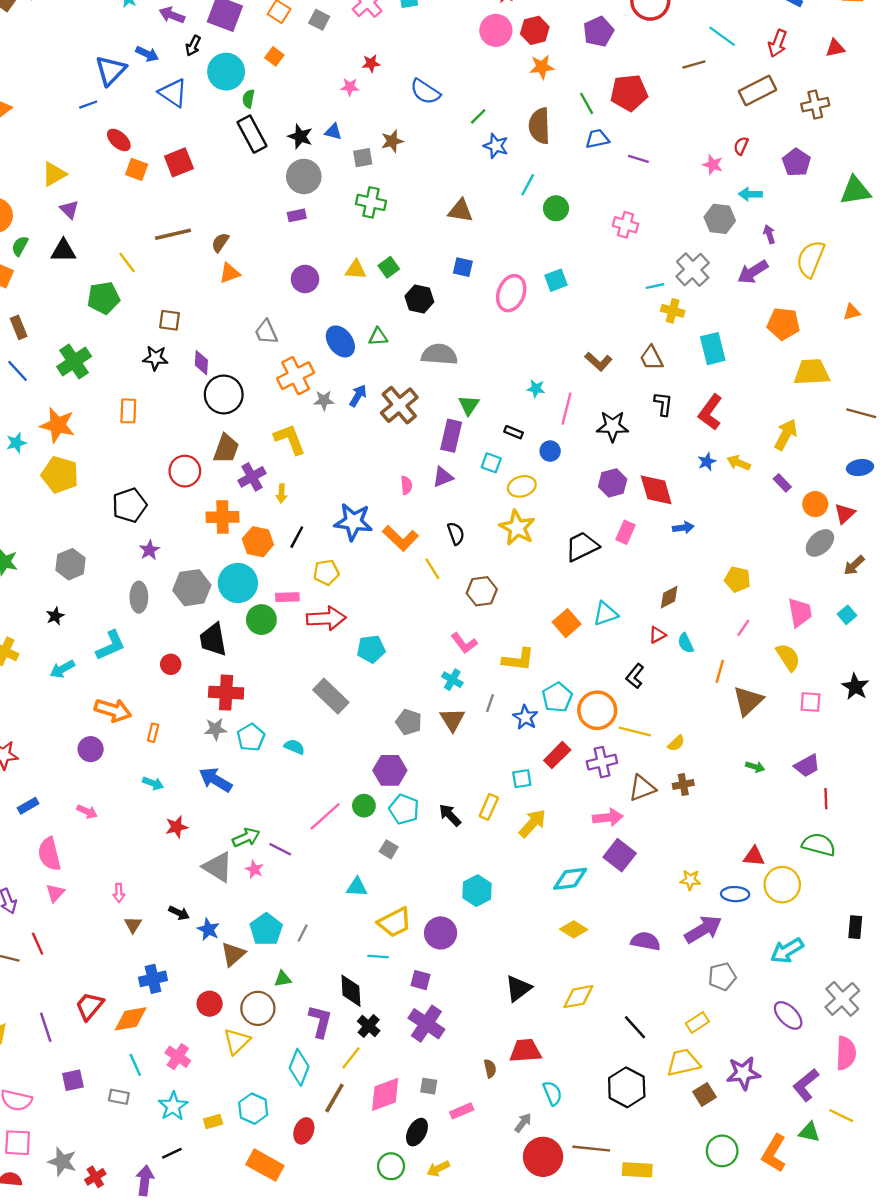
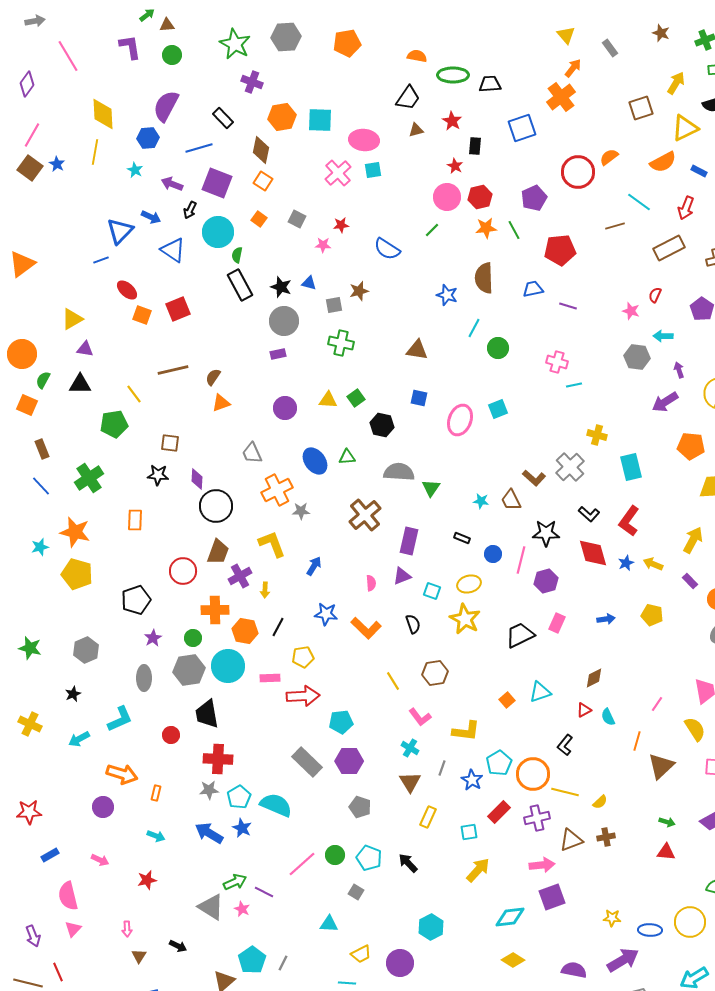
gray square: (319, 20) -> (297, 219), moved
green line: (587, 103) -> (514, 230), moved
green line: (478, 116) -> (432, 230), moved
purple triangle: (69, 209) -> (85, 349), turned -36
gray cross: (693, 270) -> (570, 467), moved
cyan line: (655, 286) -> (574, 385), moved
brown trapezoid: (651, 358) -> (511, 500), moved
blue arrow: (358, 396) -> (314, 566), moved
black L-shape: (663, 404) -> (589, 514), turned 125
green triangle: (469, 405) -> (431, 488), moved
pink line: (567, 409) -> (521, 560), moved
cyan square: (491, 463) -> (432, 591), moved
red diamond: (656, 490) -> (593, 553), moved
blue star: (353, 522) -> (326, 614), size x0.7
yellow line: (432, 569) -> (393, 681), moved
yellow pentagon: (737, 579) -> (652, 615), moved
green circle: (261, 620) -> (193, 638), moved, size x0.7
orange square: (567, 623) -> (507, 700), size x0.7
gray pentagon: (409, 722) -> (360, 807), moved
cyan semicircle: (294, 747) -> (276, 805), size x1.8
purple hexagon: (390, 770) -> (349, 761), moved
yellow rectangle: (489, 807) -> (428, 817), moved
red star: (177, 827) -> (147, 880), moved
purple square: (620, 855) -> (552, 897), turned 32
red triangle: (754, 856) -> (666, 852), moved
yellow trapezoid: (395, 922) -> (361, 954), size x0.7
blue star: (208, 929) -> (242, 828), moved

